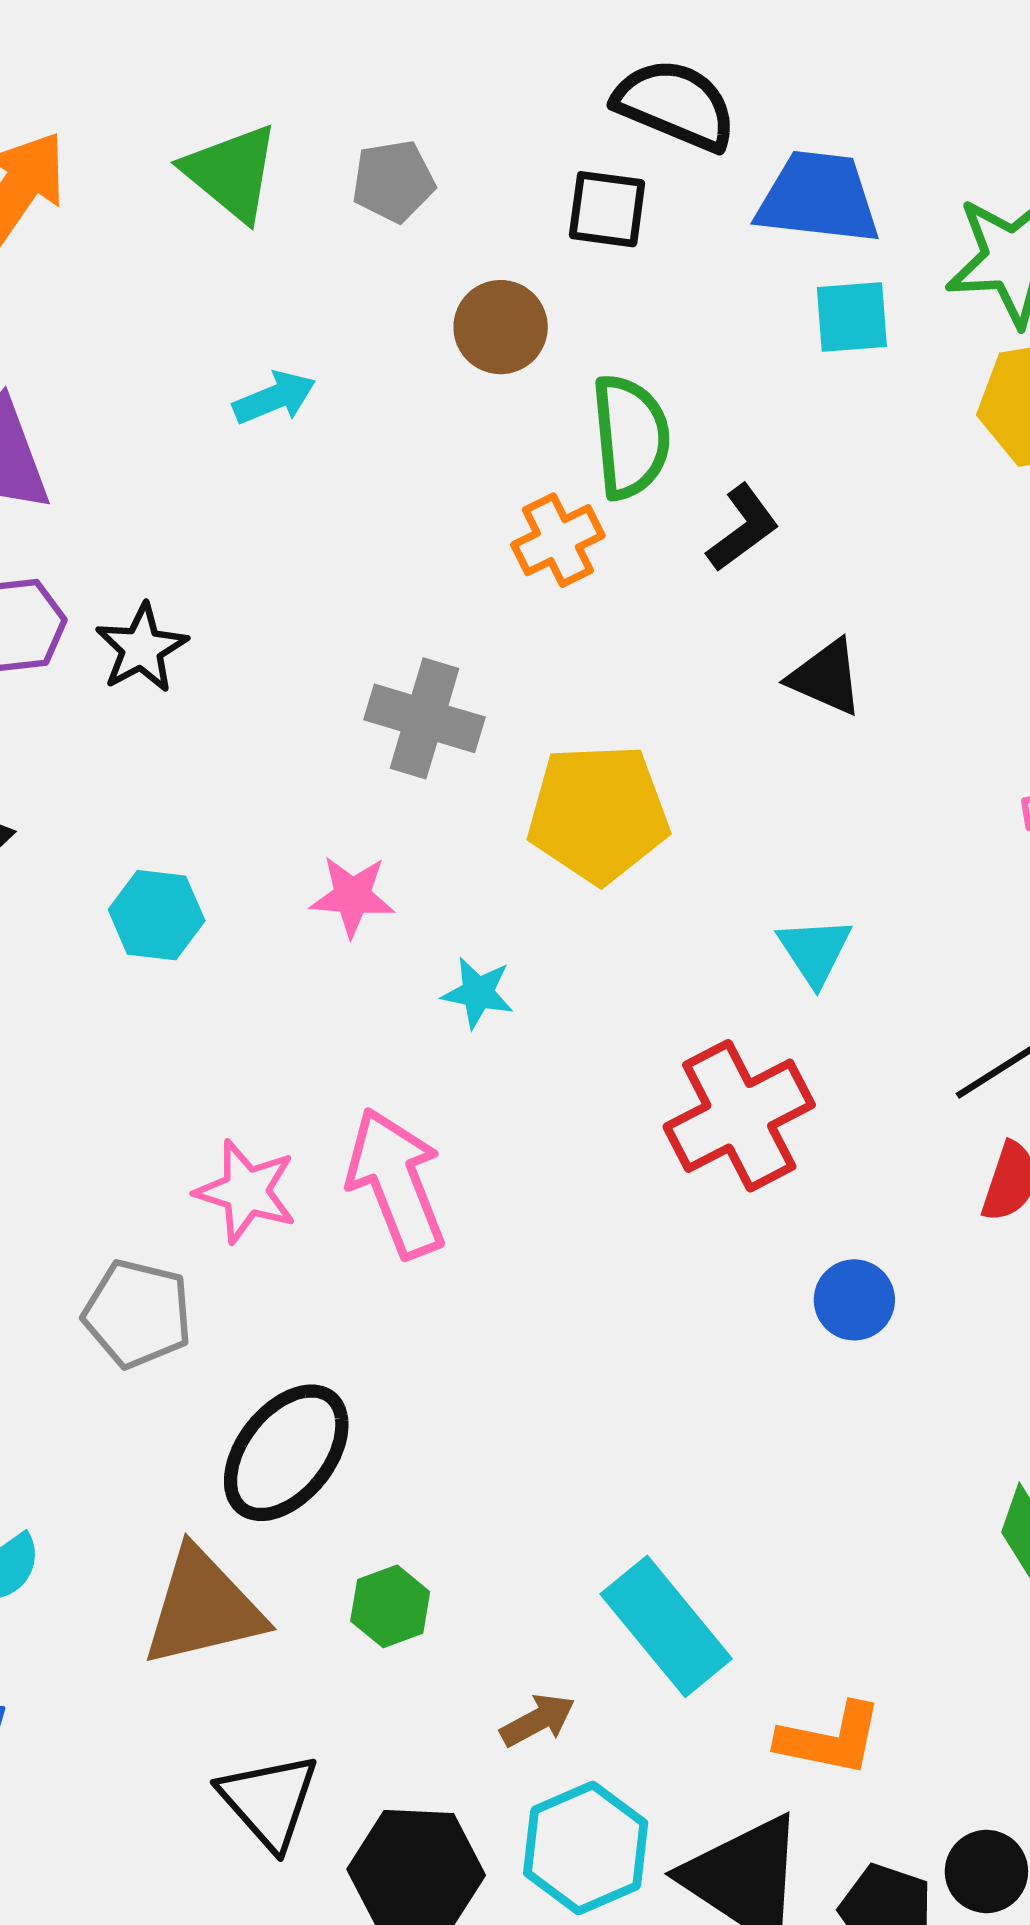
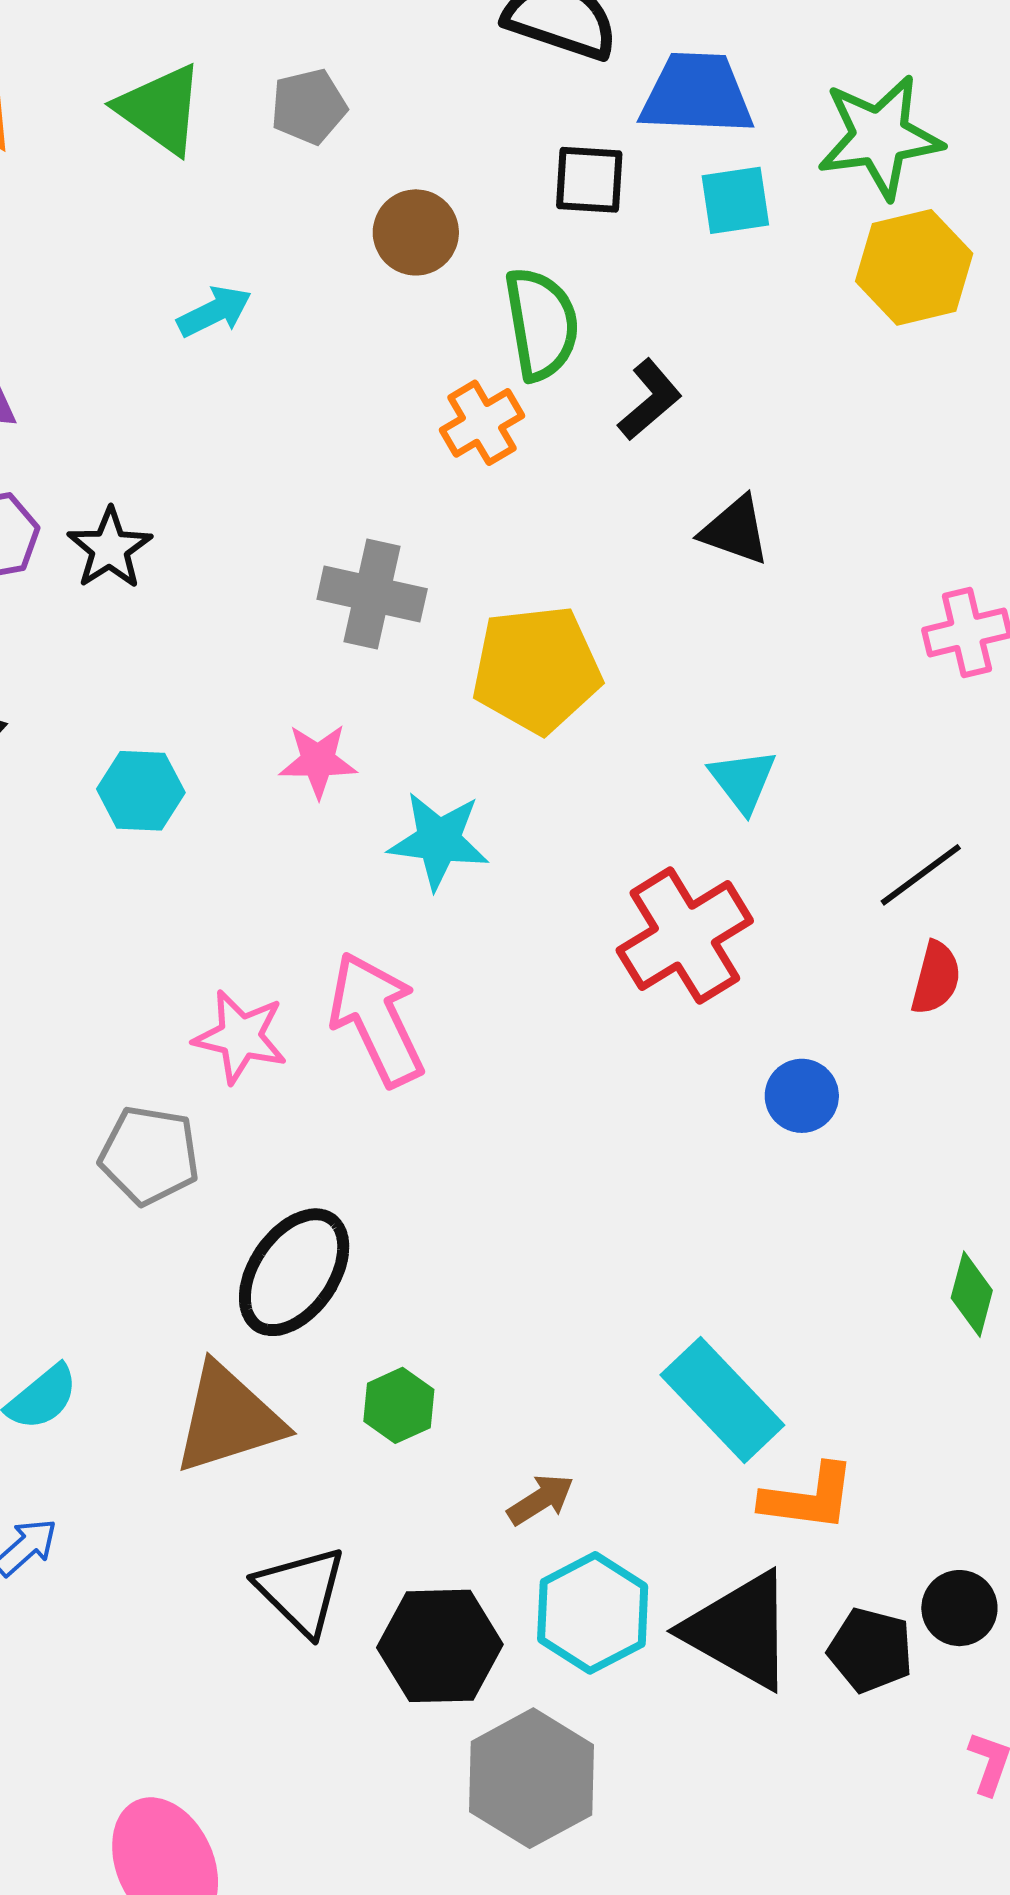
black square: (607, 209) -> (589, 180), moved
cyan star: (478, 993) -> (439, 841), size x1.5
cyan rectangle: (666, 1626) -> (722, 1400), moved

